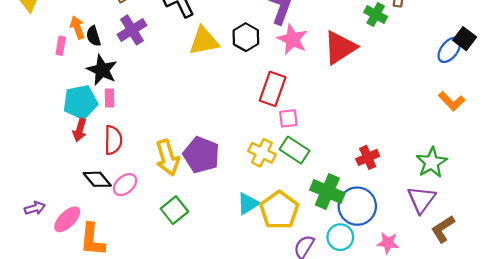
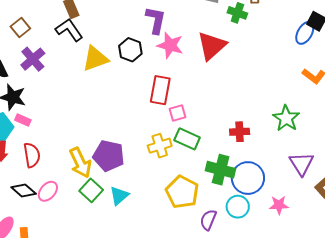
pink rectangle: (110, 98) -> (23, 120), turned -56
yellow cross: (262, 153) -> (160, 146), turned -35
red cross: (368, 157) -> (240, 132), moved, turned 30
green star: (432, 162) -> (286, 118), moved
cyan triangle: (248, 204) -> (119, 196), moved
green square: (174, 210) -> (91, 190), moved

